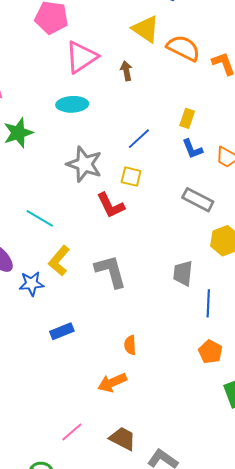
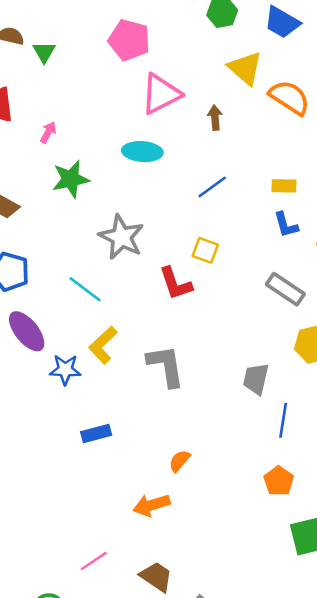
yellow rectangle: (187, 118) -> (284, 186), turned 66
blue line: (139, 139) -> (212, 187), moved
gray star: (84, 164) -> (121, 237), moved
orange semicircle: (130, 345) -> (179, 461), turned 36

